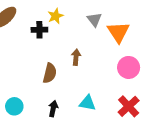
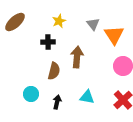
black cross: (39, 30) -> (48, 42), moved
brown arrow: (76, 57) -> (77, 57), size x1.5
cyan circle: (14, 106) -> (31, 94), moved

